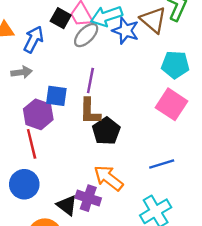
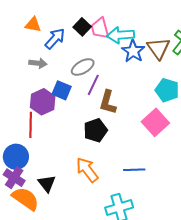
gray ellipse: (86, 35) -> (83, 67), moved
brown L-shape: (90, 111) -> (108, 102), moved
purple cross: (88, 198) -> (14, 178), moved

